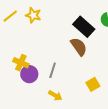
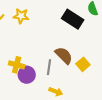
brown semicircle: (79, 47) -> (64, 55), moved
yellow square: (93, 84) -> (83, 64), moved

